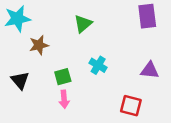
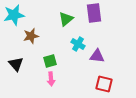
purple rectangle: (147, 16) -> (94, 13), moved
cyan cross: (98, 65) -> (78, 44), moved
purple triangle: (150, 70) -> (97, 56), moved

